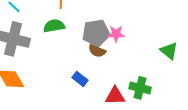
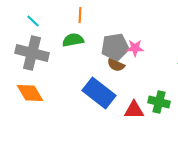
blue rectangle: (80, 79) -> (99, 93), size x2.0

